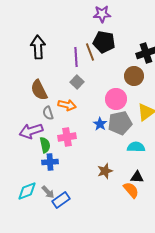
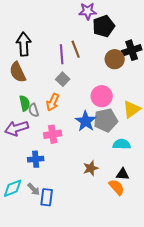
black pentagon: (104, 42) -> (104, 26), moved, turned -30
brown circle: (134, 76) -> (115, 59), moved
brown semicircle: (39, 90) -> (18, 72), moved
orange arrow: (67, 105) -> (53, 102), turned 102
blue star: (100, 124) -> (86, 121), size x1.5
green semicircle: (45, 145) -> (25, 103), moved
blue rectangle: (61, 200) -> (47, 197), turned -48

